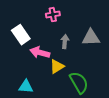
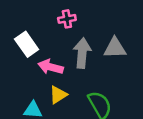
gray arrow: (65, 42) -> (82, 53), size x1.6
yellow triangle: (57, 67) -> (58, 95), moved

